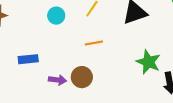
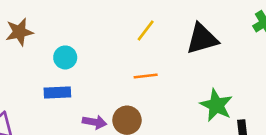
cyan circle: (56, 16) -> (65, 57), moved

